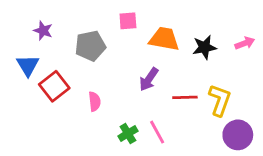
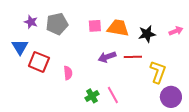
pink square: (128, 21) -> (95, 26), moved
gray pentagon: (90, 46) -> (57, 24), moved
purple arrow: (149, 79) -> (107, 57), turned 36
red square: (54, 86) -> (39, 62), turned -30
red line: (185, 97) -> (133, 57), moved

